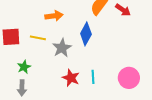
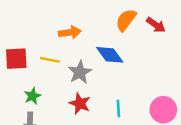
blue diamond: (86, 34) -> (110, 55), turned -65
red star: (71, 78) -> (80, 103), moved

